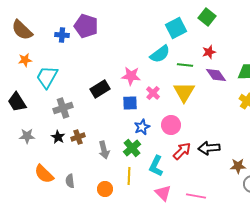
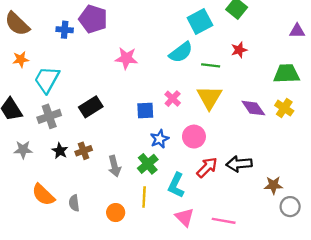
purple diamond: (216, 75) -> (253, 108), moved
pink star: (131, 76) -> (126, 58), moved
black rectangle: (100, 89) -> (91, 107), moved
gray cross: (63, 108) -> (49, 116), moved

